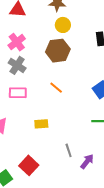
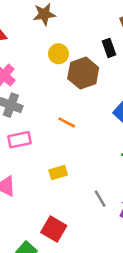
yellow circle: (63, 25) -> (58, 54), moved
brown hexagon: (58, 51) -> (83, 73), moved

